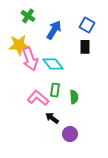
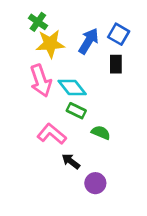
blue arrow: (54, 30) -> (89, 41), moved
yellow star: (19, 45) -> (50, 44), moved
green rectangle: (55, 90) -> (76, 111), moved, turned -72
green semicircle: (74, 97) -> (101, 133), turned -64

